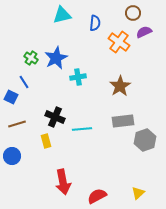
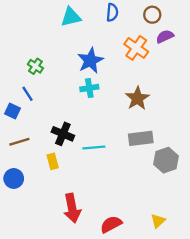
blue semicircle: (95, 23) -> (112, 12), moved
blue star: (56, 58) -> (90, 61), moved

